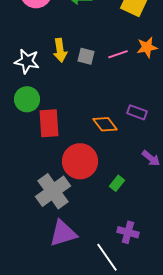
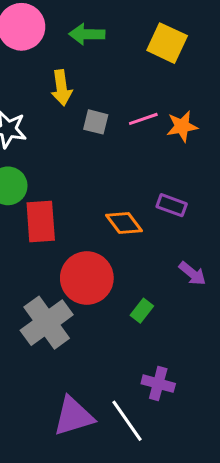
orange star: (147, 47) -> (182, 126), moved
yellow arrow: (60, 50) -> (62, 88), moved
purple triangle: (63, 233) -> (73, 416), moved

